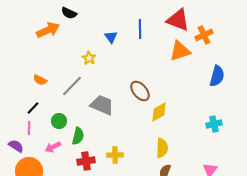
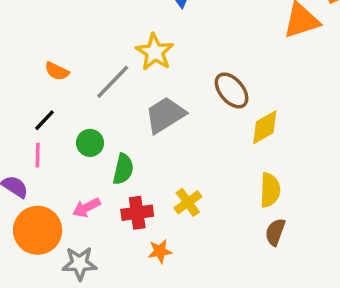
yellow star: (89, 58) -> (155, 52), moved, size x1.5
gray trapezoid: (102, 105) -> (165, 115), turned -55
pink arrow: (53, 147) -> (87, 208), moved
yellow cross: (115, 155) -> (188, 202), turned -35

